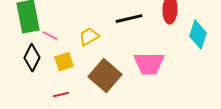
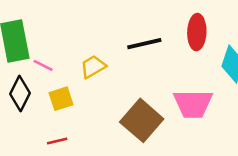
pink trapezoid: (149, 64) -> (193, 104), moved
brown square: (105, 76) -> (142, 120), moved

